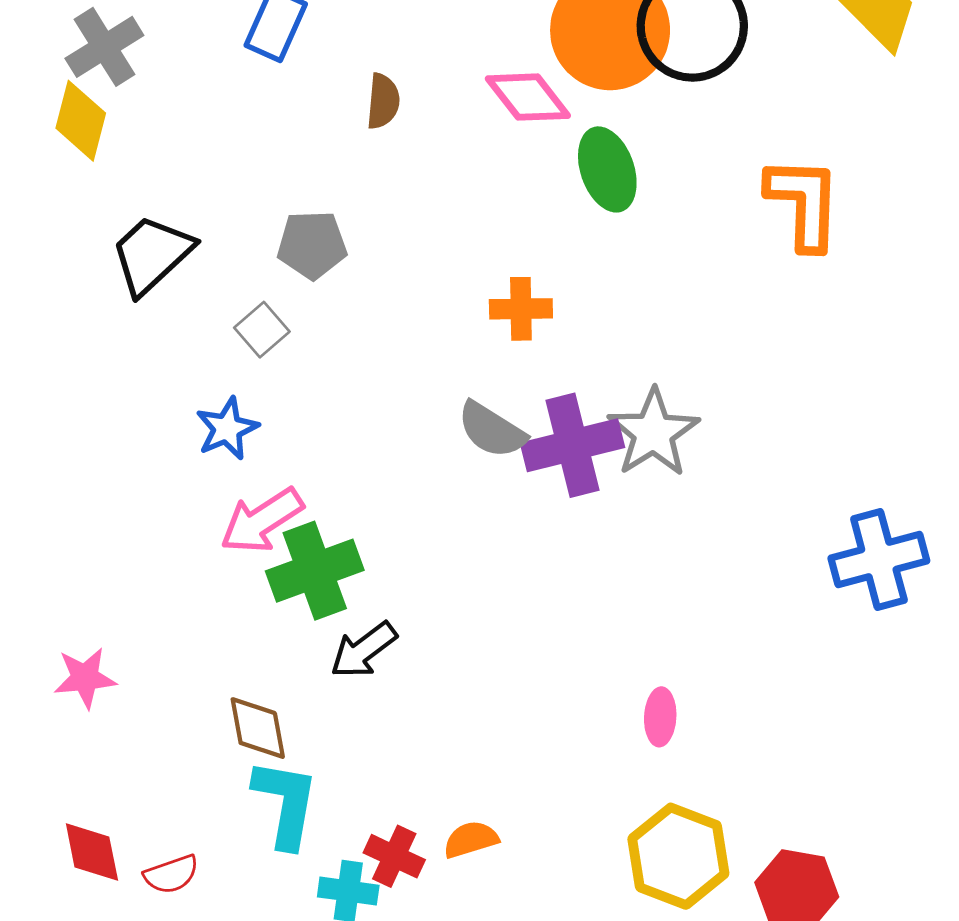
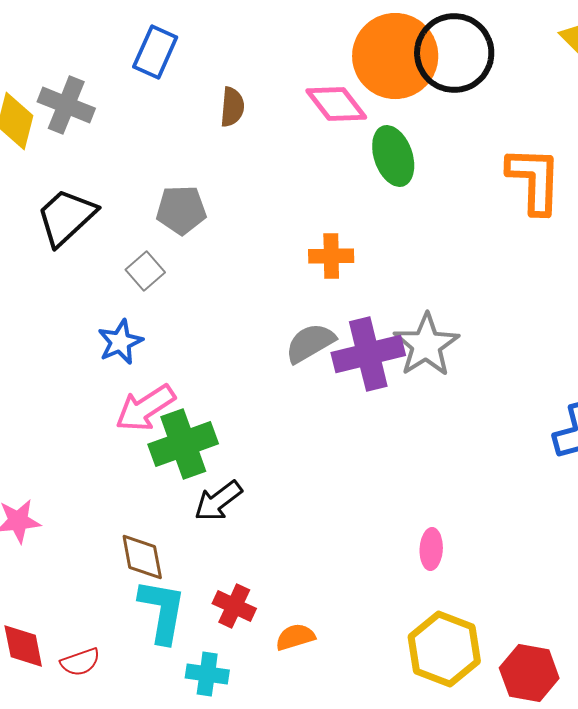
gray cross: (104, 47) -> (66, 105), moved, turned -36
gray semicircle: (492, 430) -> (310, 343), turned 118
red cross: (394, 856) -> (234, 606), moved

